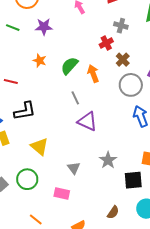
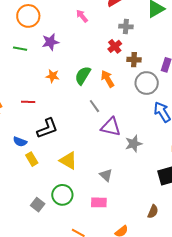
brown cross: (123, 60) -> (134, 60), turned -32
gray star: (108, 160) -> (134, 144), moved, turned 30

